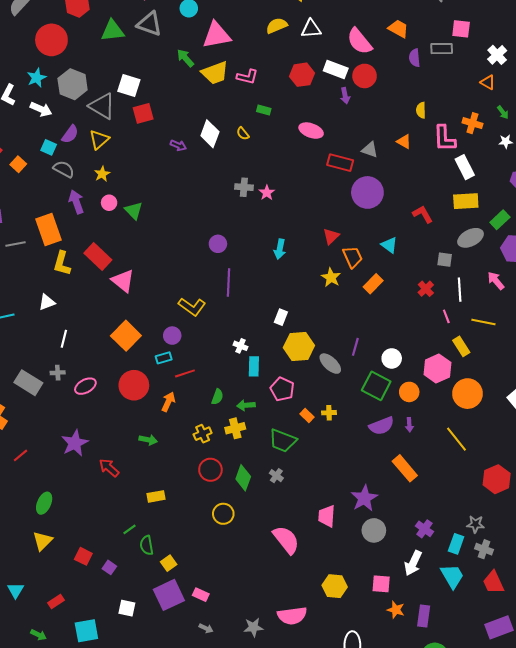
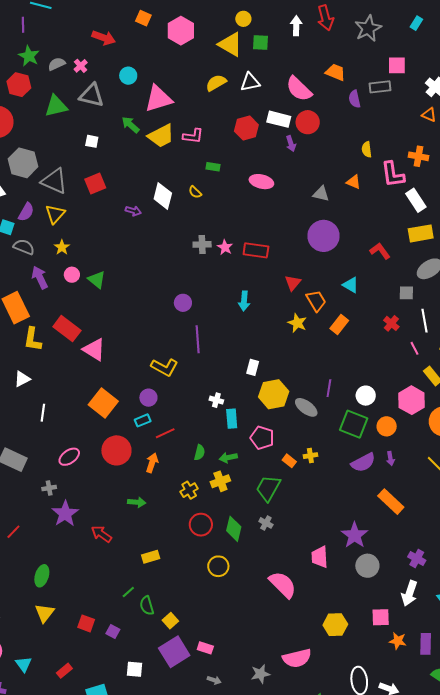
white square: (129, 86) -> (92, 141), moved, size x0.6
red rectangle: (340, 163) -> (256, 250), moved
gray cross: (58, 373) -> (49, 488), moved
green trapezoid: (283, 441) -> (268, 488), turned 104

